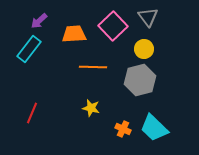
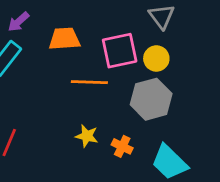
pink square: (113, 26) -> (120, 51), moved, turned 32
orange cross: (123, 129) -> (122, 146), moved

